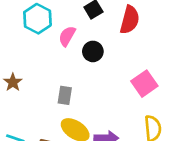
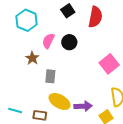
pink semicircle: (67, 36) -> (48, 41), moved
brown star: (13, 82) -> (32, 58), moved

